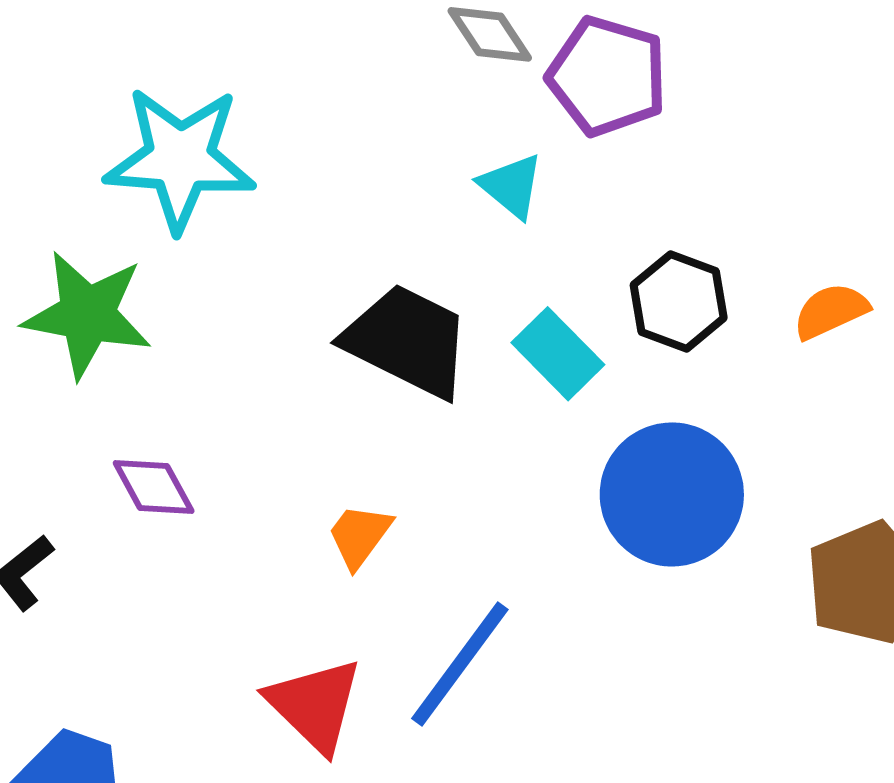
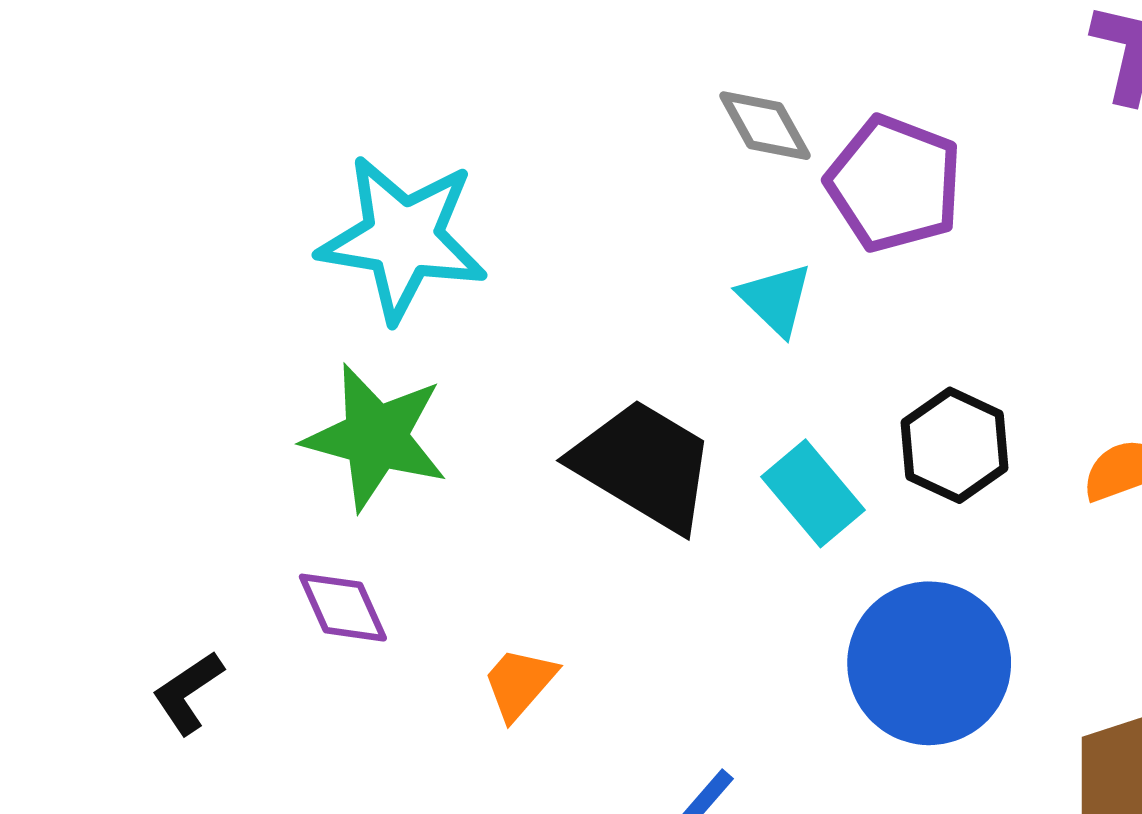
green star: (87, 314) -> (376, 437), moved
orange trapezoid: (359, 536) -> (519, 683), moved

